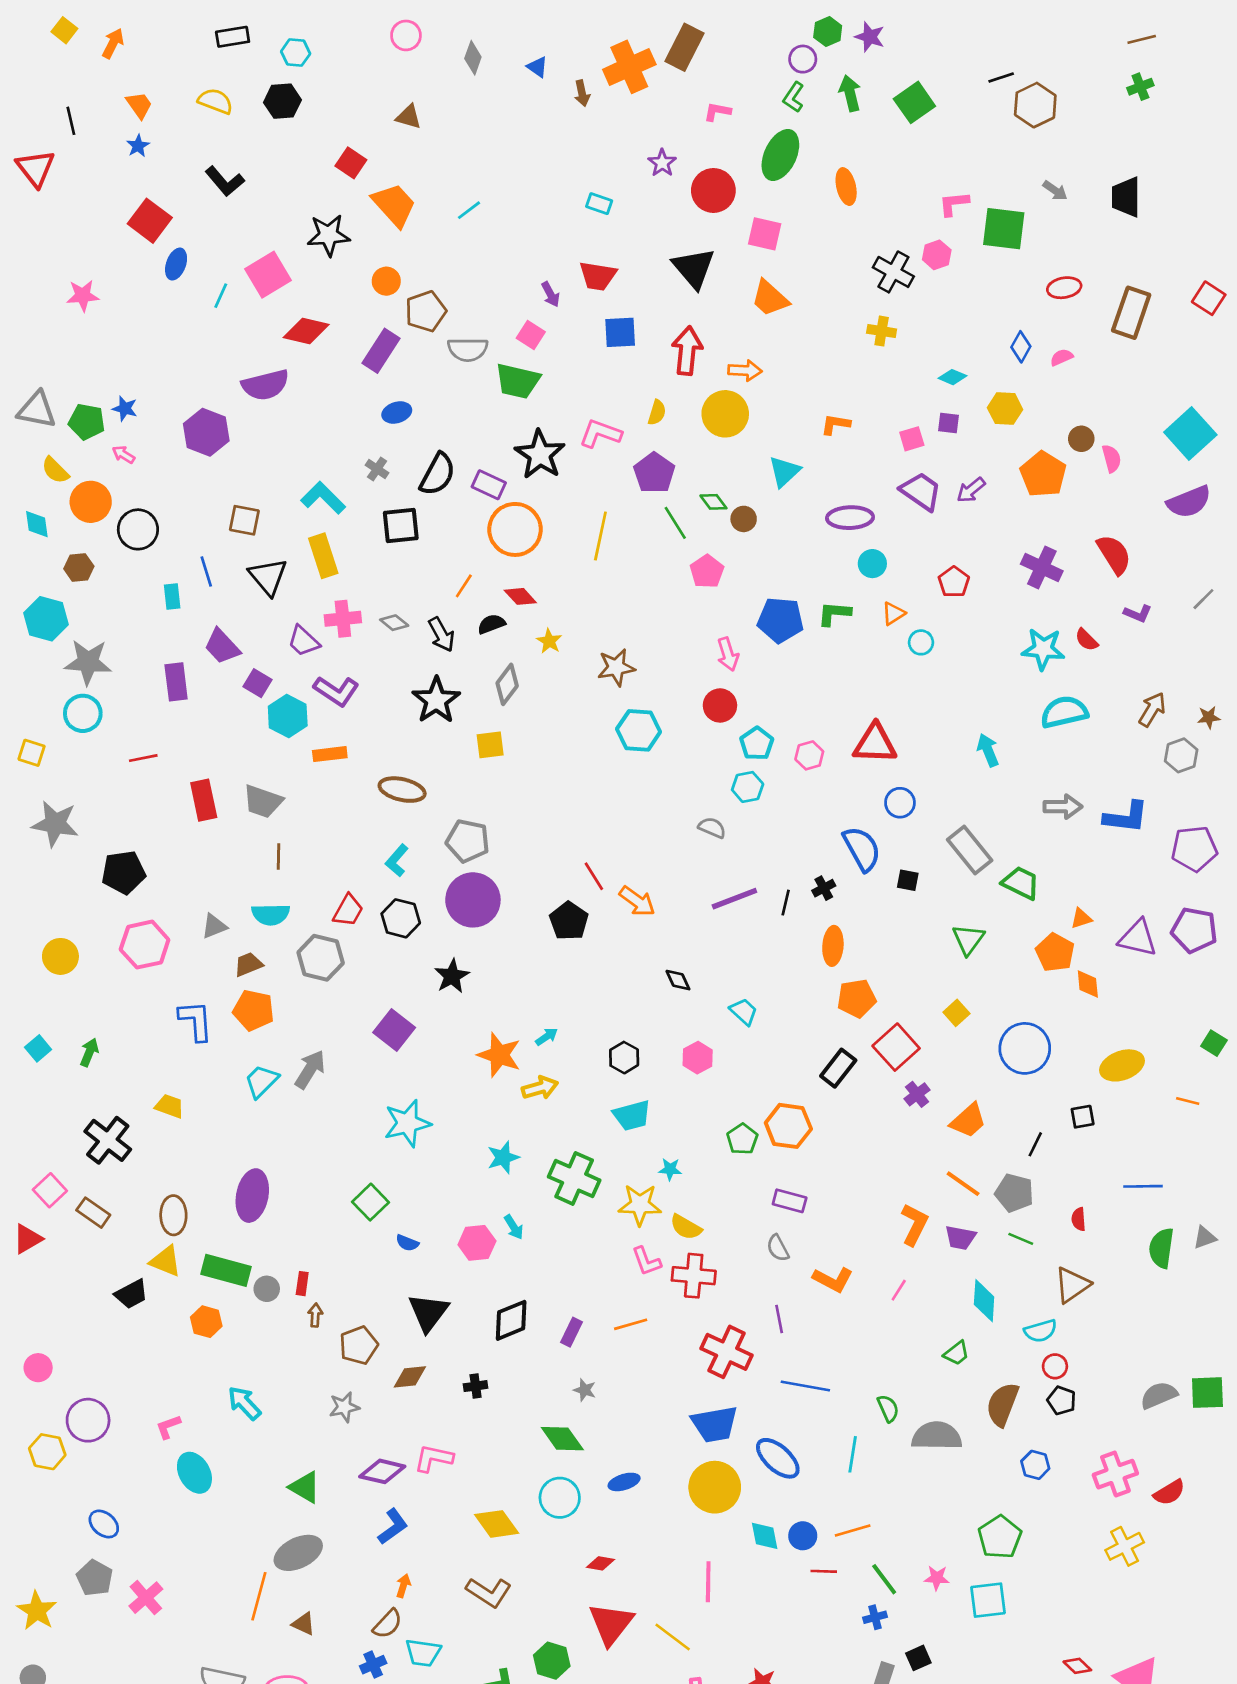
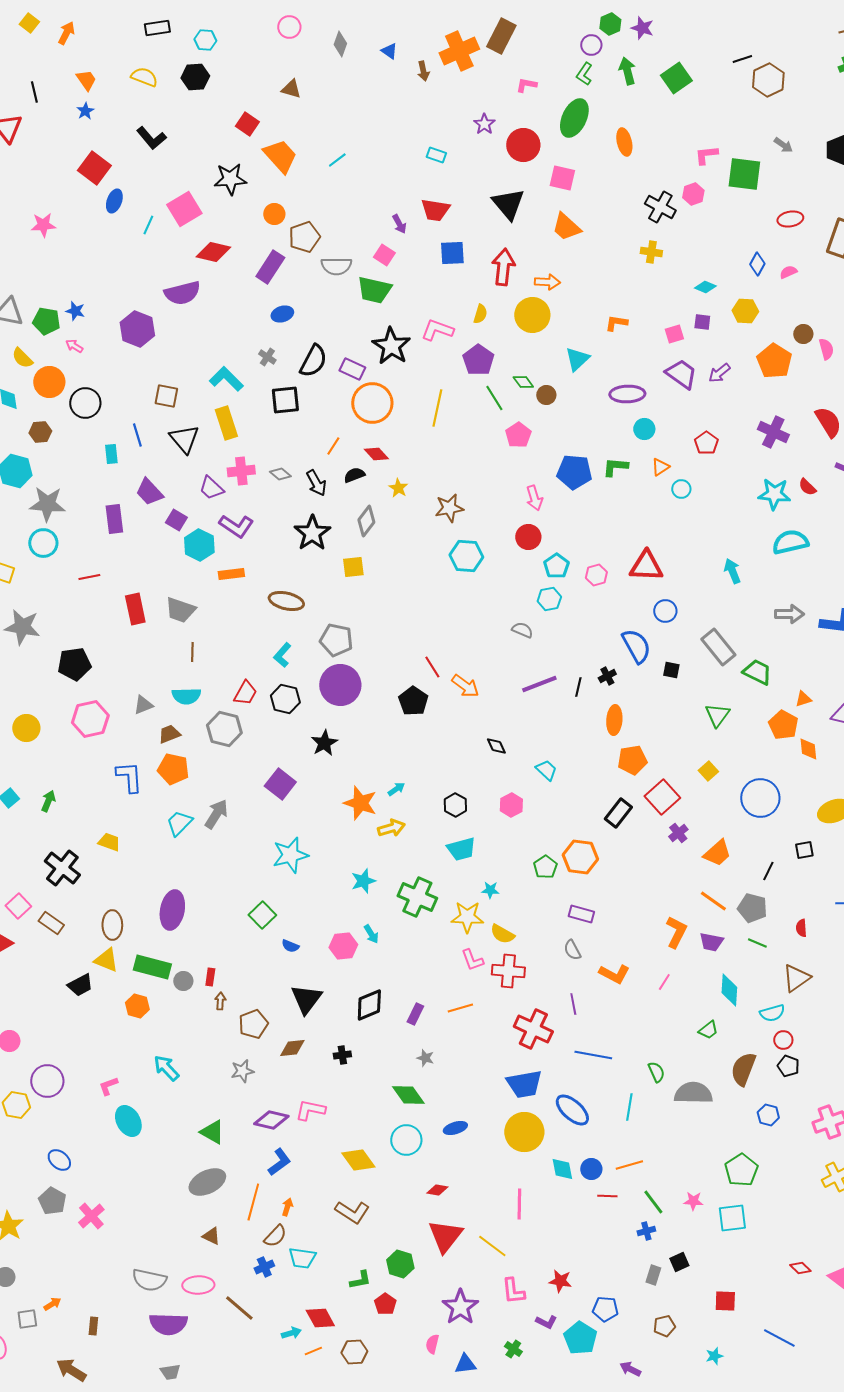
orange line: (259, 1596) -> (253, 1202), moved

